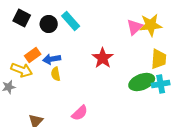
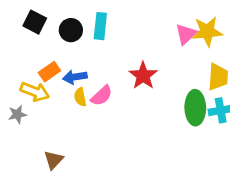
cyan rectangle: (71, 21) -> (100, 26), turned 48
green ellipse: (142, 82) -> (195, 108), turned -70
pink semicircle: (80, 113) -> (102, 96), moved

